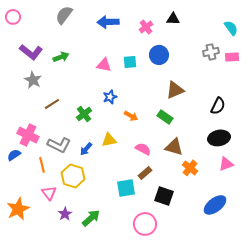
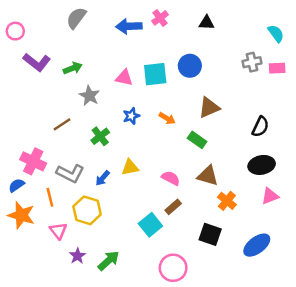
pink circle: (13, 17) -> (15, 31), moved
pink cross: (146, 27) -> (160, 18), moved
cyan square: (130, 62) -> (155, 74), size x1.5
gray star: (33, 80) -> (89, 96), moved
orange arrow: (131, 116) -> (167, 118), moved
cyan square: (126, 188) -> (150, 225), turned -30
black square: (164, 196) -> (210, 234), moved
orange star: (18, 209) -> (21, 215), moved, turned -30

